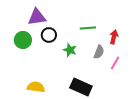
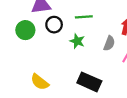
green line: (88, 28) -> (84, 17), moved
yellow semicircle: (36, 87) -> (40, 82), turned -150

